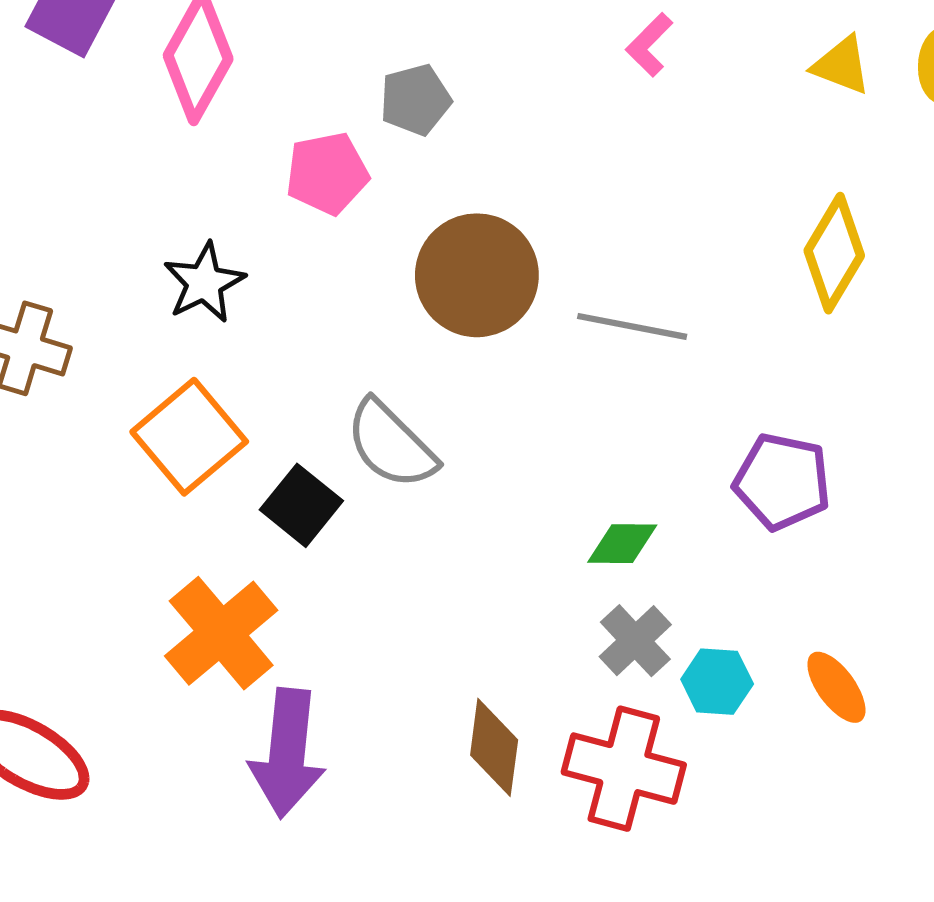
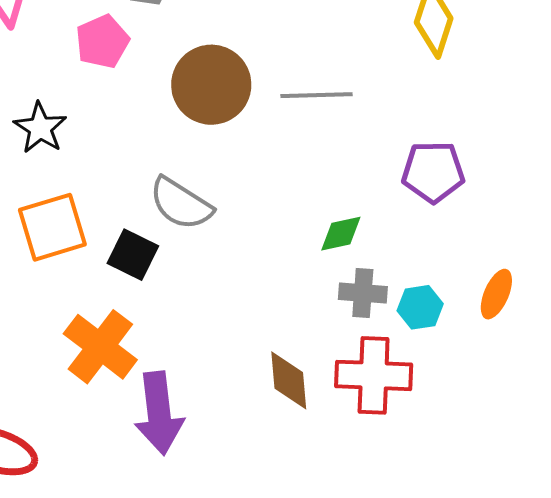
orange square: (189, 437) -> (52, 227), turned 36
gray cross: (635, 641) -> (363, 293), turned -30
orange ellipse: (836, 687) -> (496, 294), turned 72

